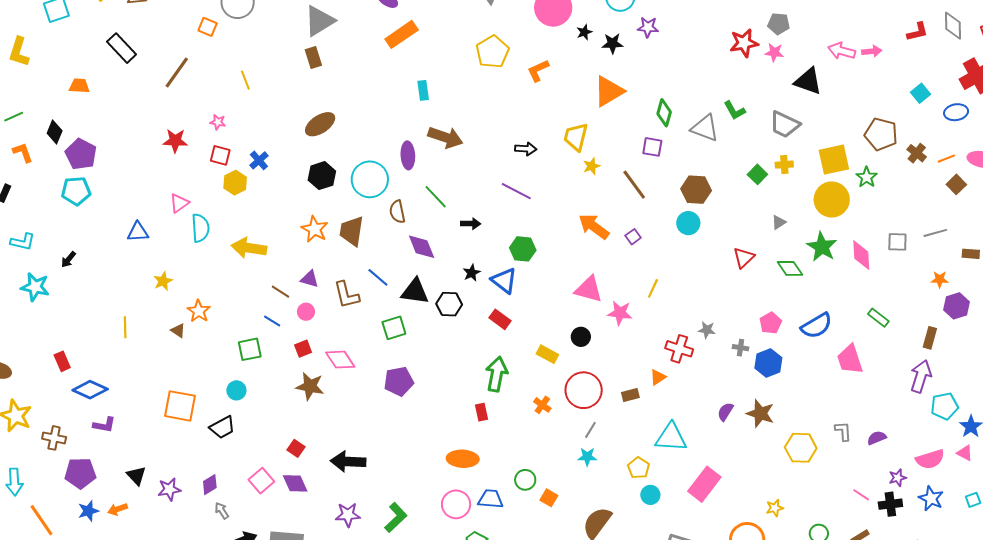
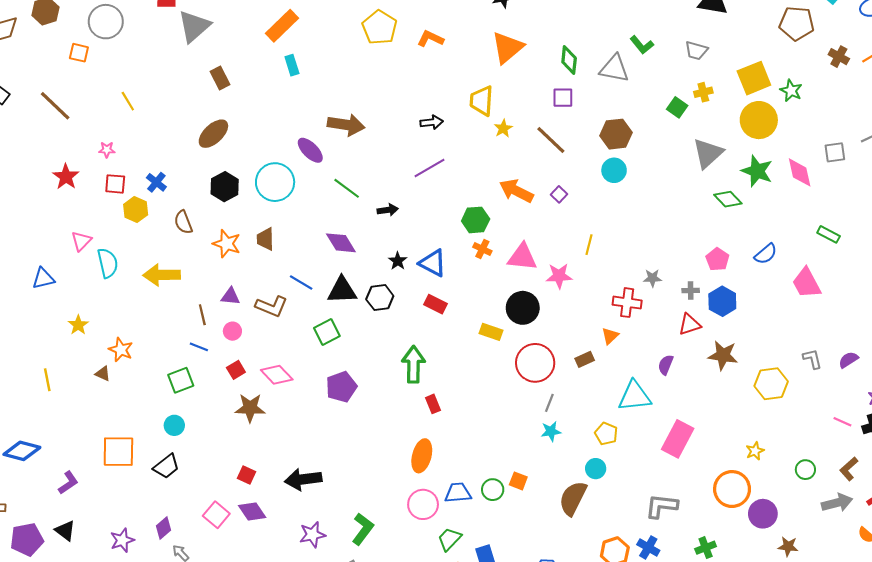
brown rectangle: (313, 57) -> (220, 78), moved
orange L-shape: (538, 71) -> (430, 39), turned 60
brown line: (177, 73) -> (55, 106), turned -72
cyan rectangle: (423, 90) -> (292, 65), moved
gray trapezoid: (785, 124) -> (696, 50), size x0.7
brown pentagon: (881, 134) -> (797, 23), moved
red star: (175, 141) -> (66, 177), turned -30
purple ellipse: (408, 155) -> (310, 150), turned -32
purple line: (516, 191) -> (429, 168), turned -48
brown semicircle: (397, 212) -> (183, 222), moved
gray triangle: (779, 222) -> (708, 153), size x2.0
brown trapezoid: (352, 231) -> (265, 239), size x0.7
green hexagon: (523, 249) -> (476, 220), moved
red triangle: (744, 258) -> (689, 324), moved, turned 35
brown line: (281, 292) -> (202, 315), turned 54
brown L-shape: (346, 295) -> (272, 306), turned -44
blue semicircle: (817, 326) -> (766, 254), size x0.7
black circle: (581, 337) -> (523, 308), size x1.6
green arrow: (497, 374) -> (413, 364), moved
orange cross: (542, 405) -> (482, 249), moved
purple semicircle: (725, 412) -> (666, 365), moved
purple L-shape: (104, 425) -> (68, 483), moved, turned -35
orange ellipse: (463, 459) -> (422, 456), turned -68
black triangle: (136, 476) -> (65, 531), moved
green circle: (525, 480) -> (493, 490), moved
cyan circle: (650, 495) -> (596, 469), moved

